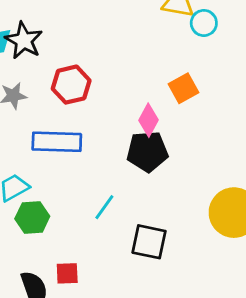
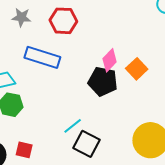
orange square: (183, 88) -> (137, 69), moved, turned -30
cyan line: (104, 207) -> (73, 126), moved

